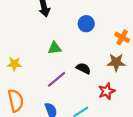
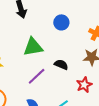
green triangle: (55, 48) -> (33, 47), size x1.5

